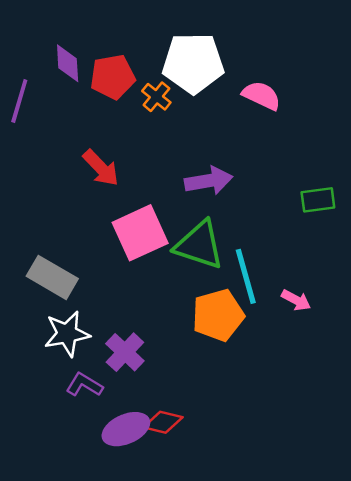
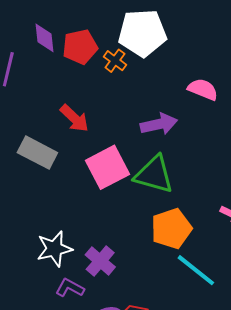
pink semicircle: (262, 95) -> (203, 89), moved
cyan line: (246, 276) -> (196, 270), moved, turned -33
gray rectangle: (52, 277) -> (37, 153), moved

